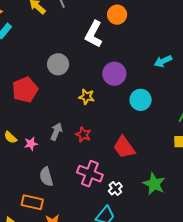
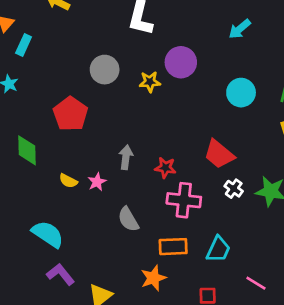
yellow star: (87, 97) -> (150, 82), moved
cyan circle: (141, 100) -> (241, 93), moved
red star: (83, 135) -> (165, 168), moved
white cross: (115, 189) -> (234, 189), moved
orange rectangle: (32, 202) -> (173, 247), moved

